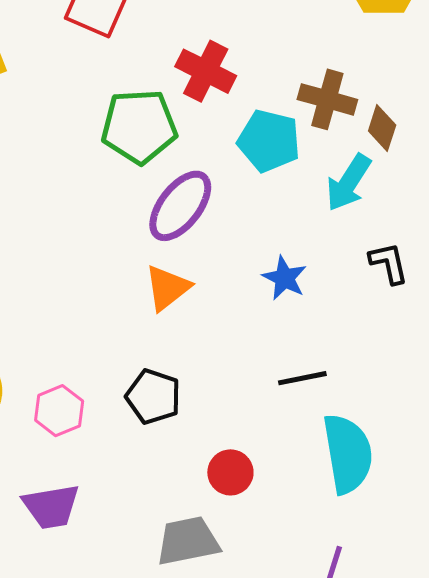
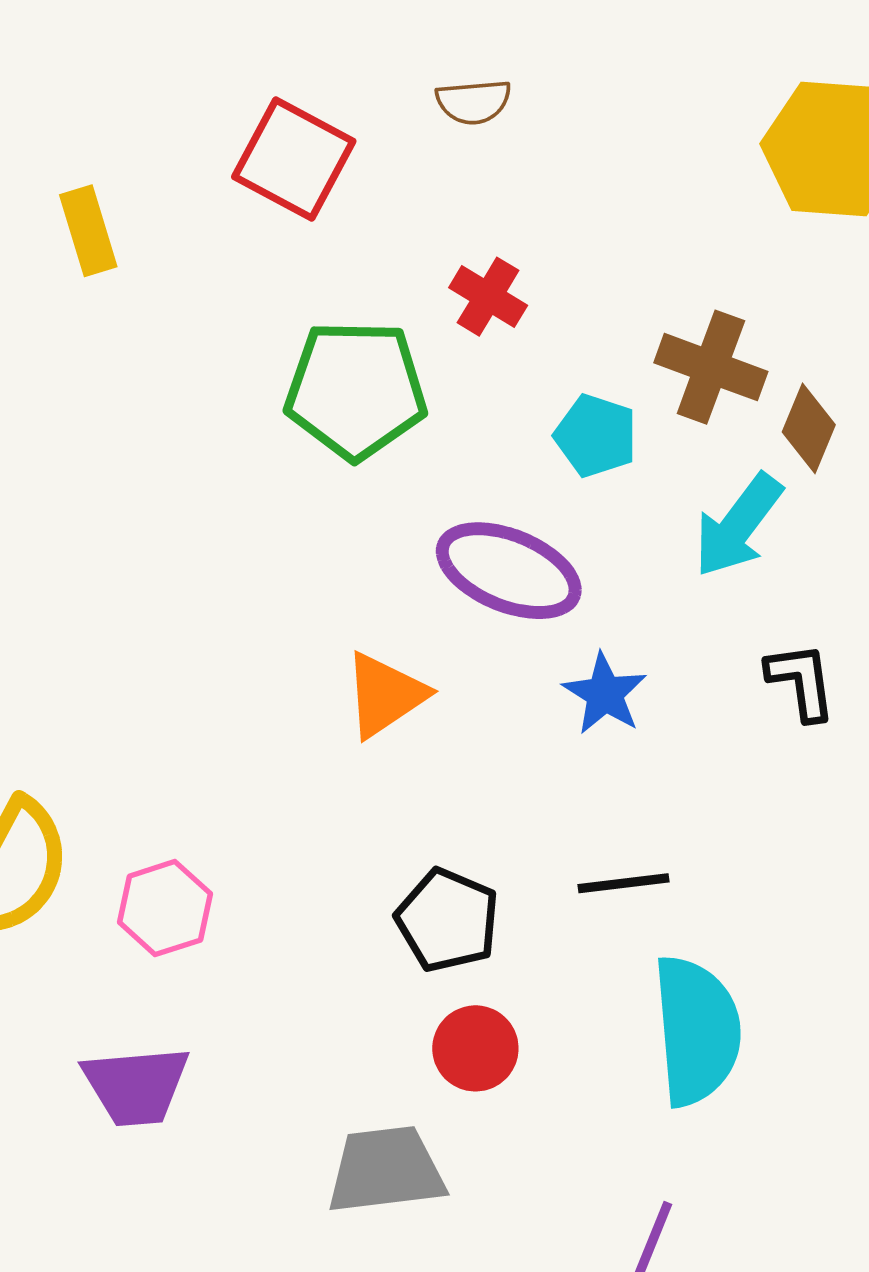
red cross: (206, 71) -> (488, 297), size x0.7
cyan pentagon: (269, 141) -> (596, 436), size x0.7
purple ellipse: (180, 206) -> (509, 571), moved, turned 70
black pentagon: (153, 397) -> (447, 920), moved

